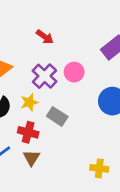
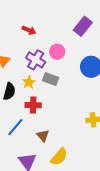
gray rectangle: (57, 116) -> (51, 79), moved
brown triangle: (32, 158) -> (43, 136), moved

